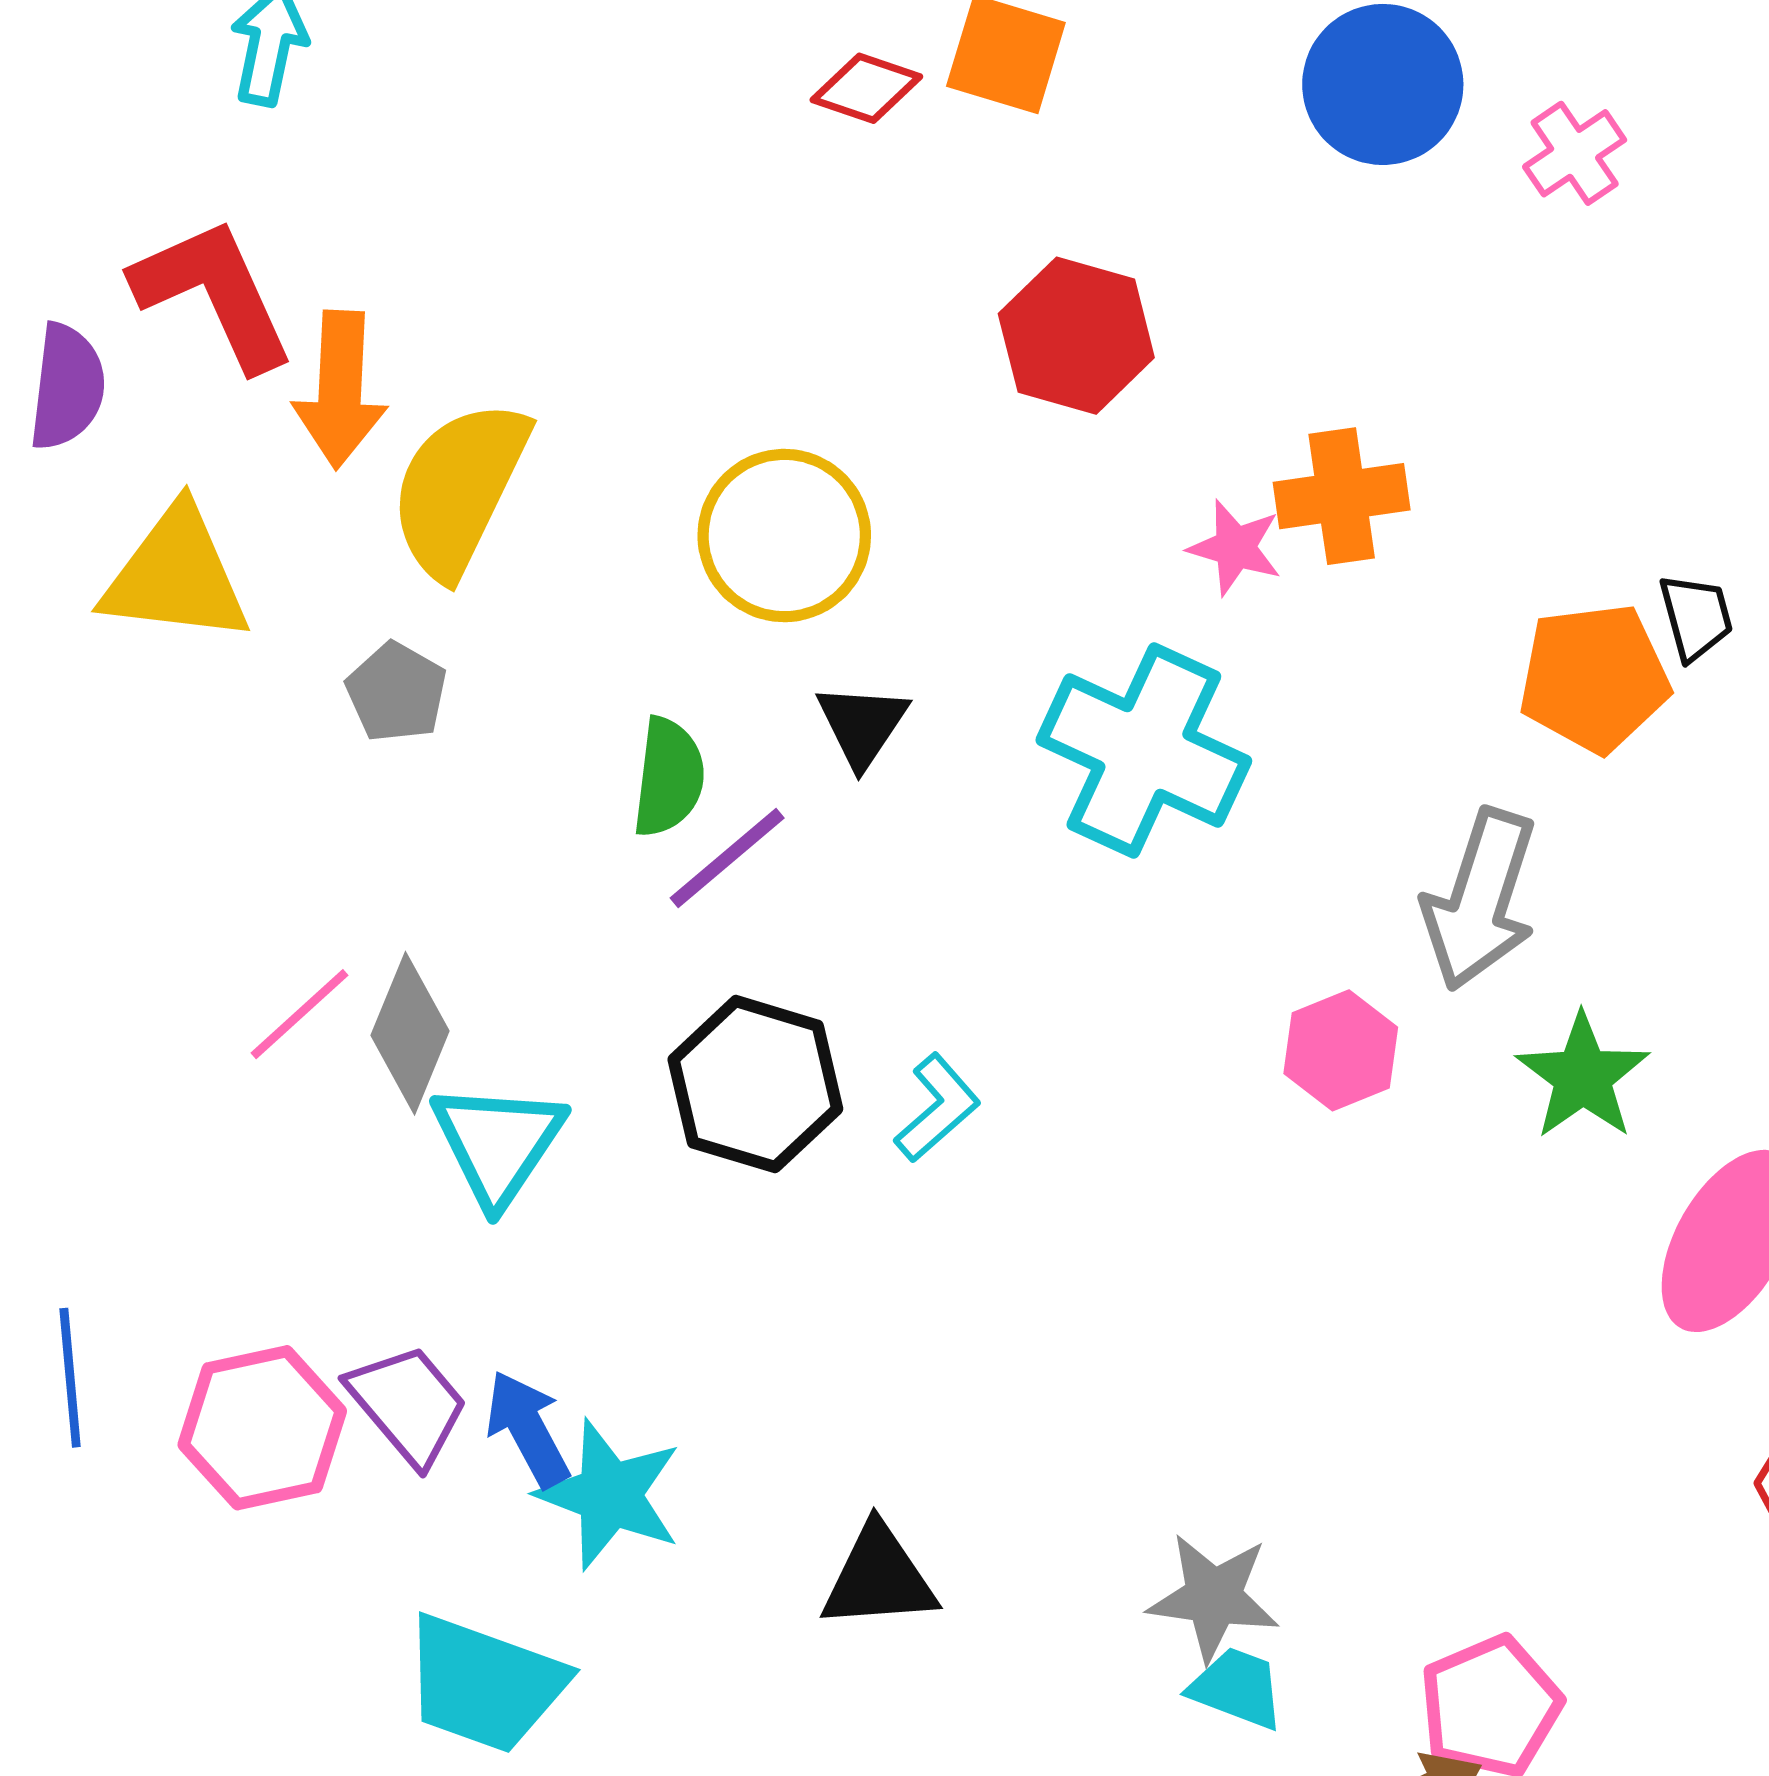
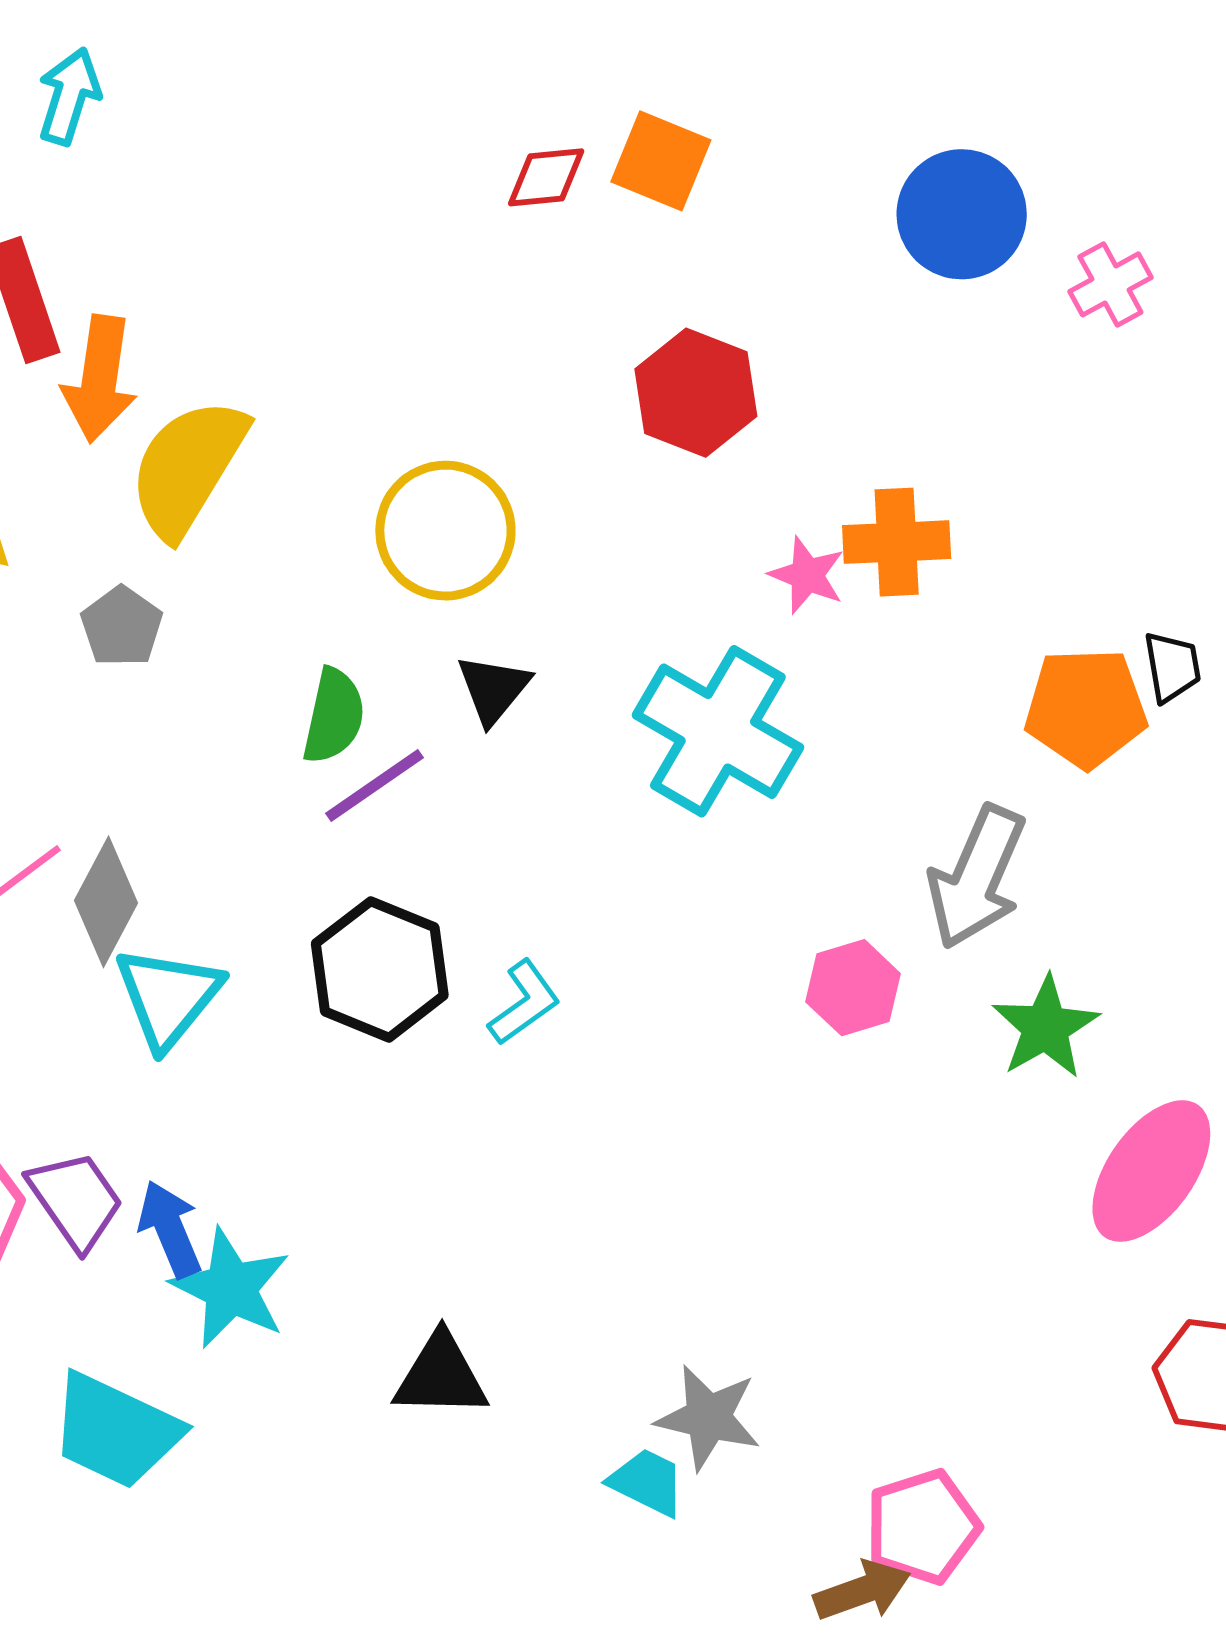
red diamond: (866, 88) -> (546, 177), turned -30
cyan trapezoid: (1237, 1688) -> (647, 1482), moved

